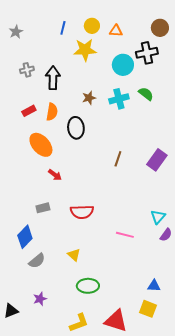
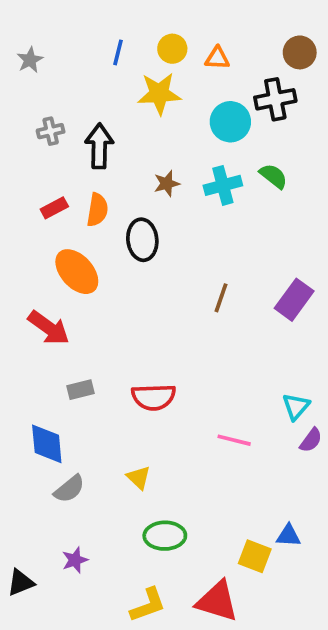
red arrow: (55, 175) -> (49, 328), moved, size x1.6
blue diamond: (25, 237) -> (47, 444), turned -50
yellow square: (148, 309) -> (255, 556), moved

